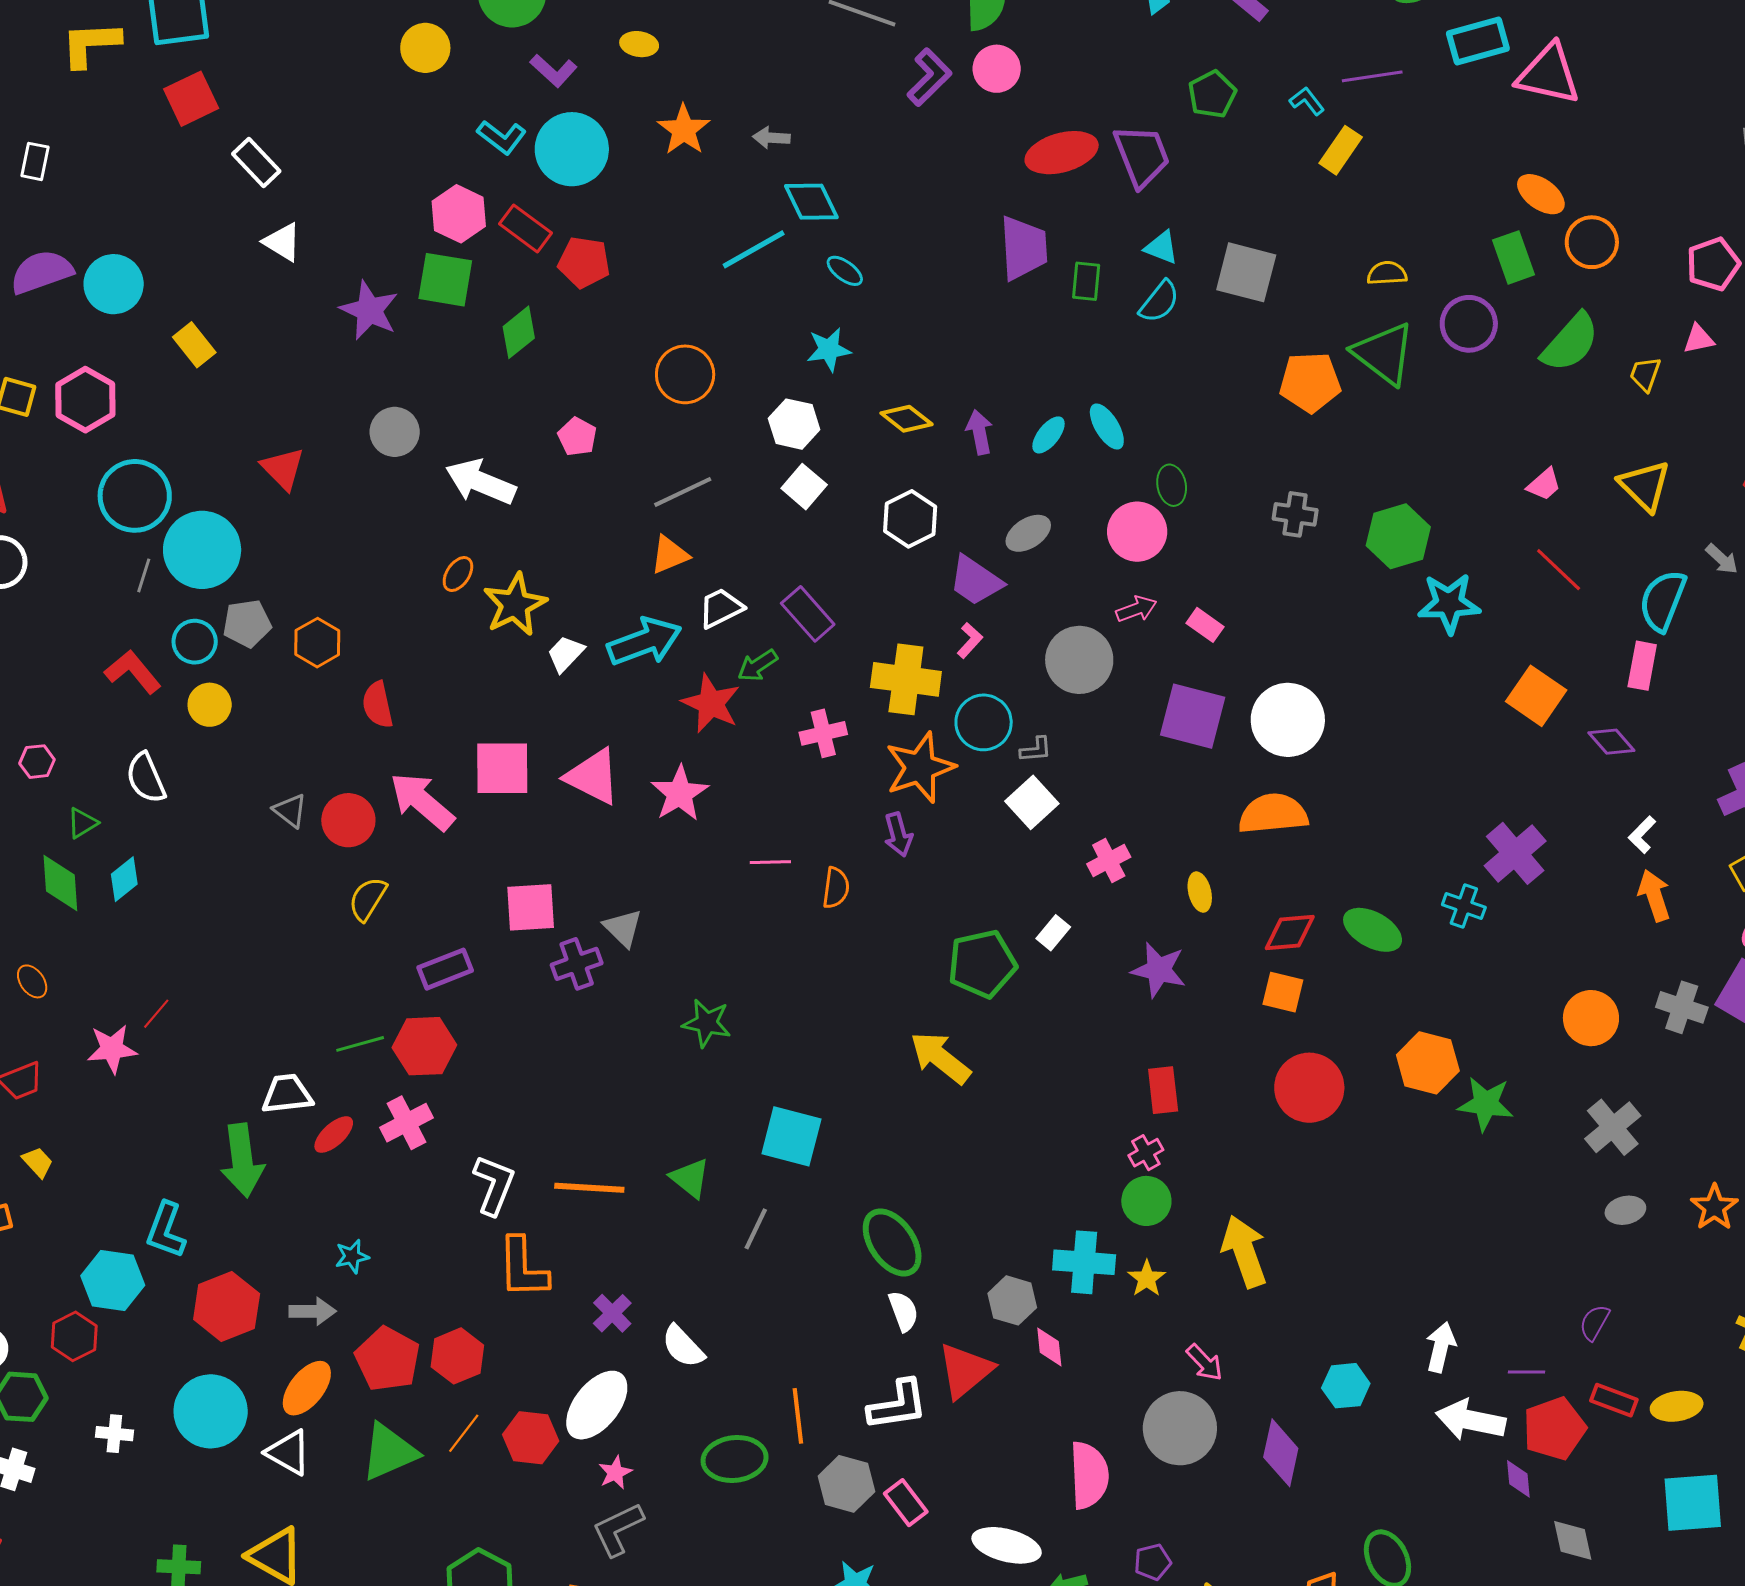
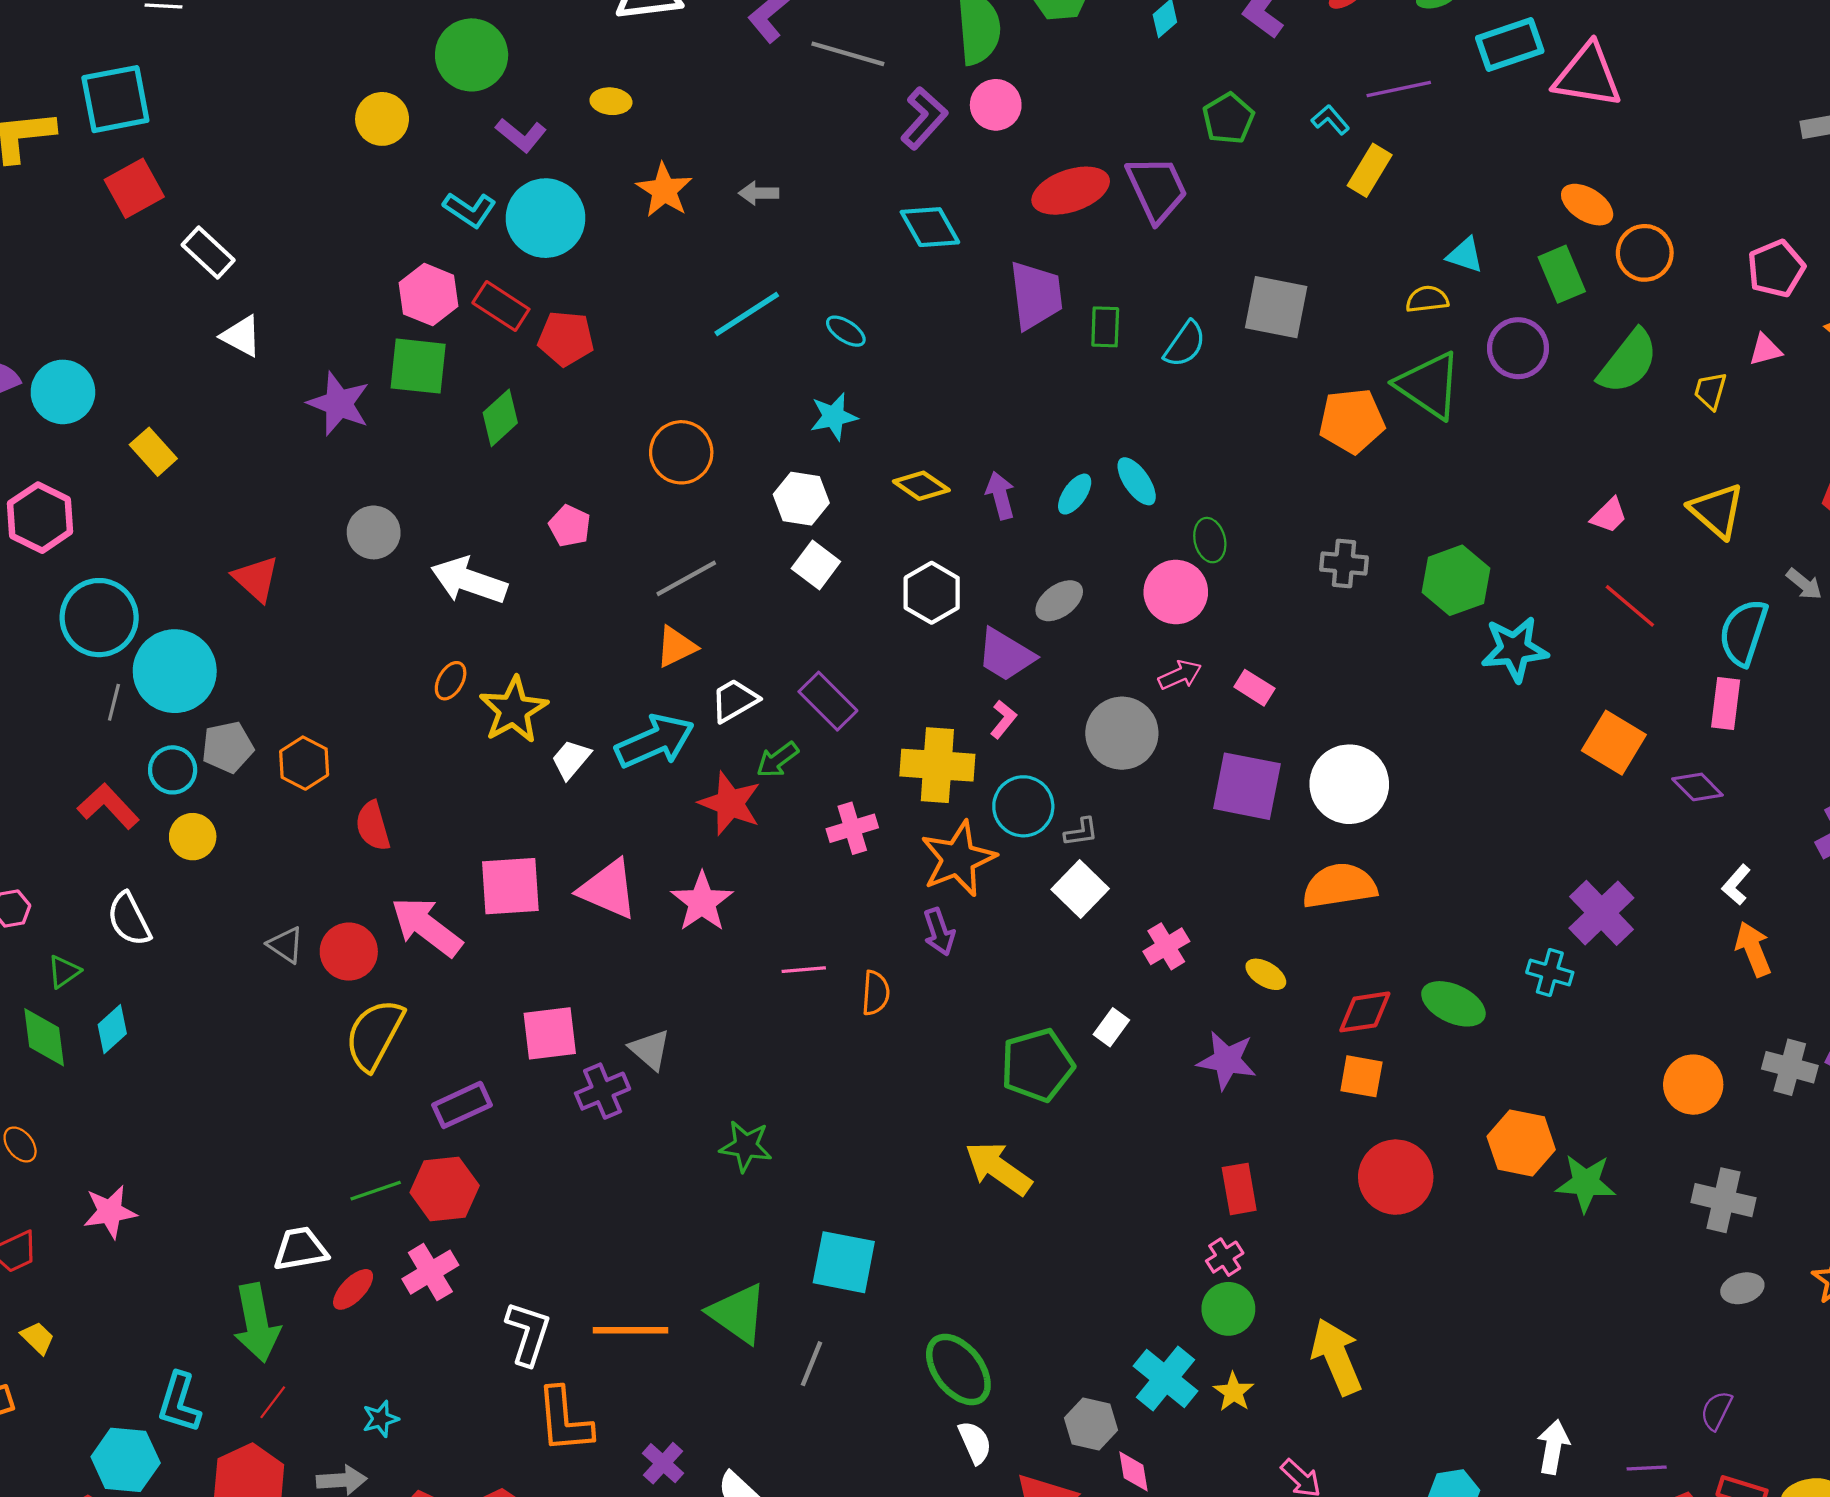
cyan diamond: (811, 202) -> (930, 227), moved
cyan triangle: (1161, 248) -> (1465, 255), moved
yellow ellipse: (1200, 892) -> (1266, 974), turned -42
yellow semicircle: (368, 899) -> (374, 1035), size x1.5
red line: (156, 1014) -> (273, 1402), moved
gray cross: (1613, 1127) -> (1723, 1200), turned -34
green triangle: (690, 1178) -> (738, 1313), size x1.4
cyan cross: (1084, 1262) -> (1165, 1379), turned 38

